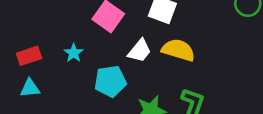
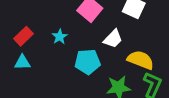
yellow semicircle: (178, 50) -> (141, 60), moved
red rectangle: (29, 56) -> (24, 36), turned -30

